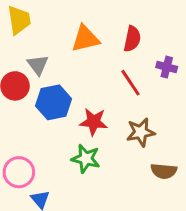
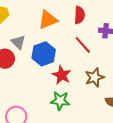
blue hexagon: (54, 102) -> (44, 54), moved
red star: (94, 122) -> (62, 75), turned 30

